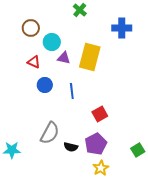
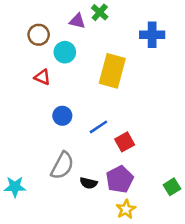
purple triangle: (64, 58) -> (77, 21), moved
blue circle: (45, 85) -> (62, 116), moved
blue line: (72, 91) -> (98, 127), moved, turned 63

